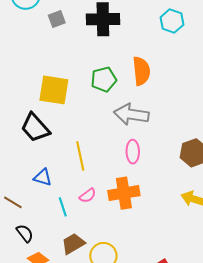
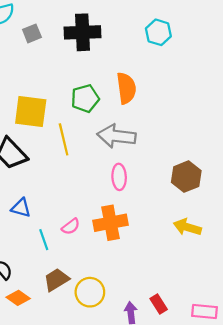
yellow line: (80, 156) -> (64, 139), moved

